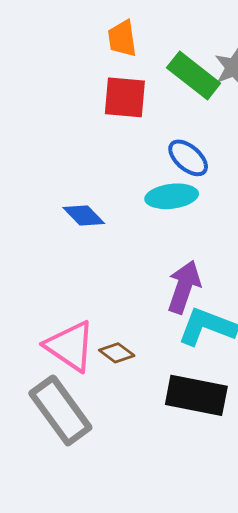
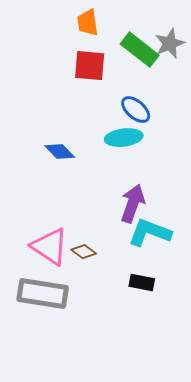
black rectangle: (196, 395) -> (142, 283), size x0.6
gray rectangle: (60, 410) -> (43, 294), turned -45

